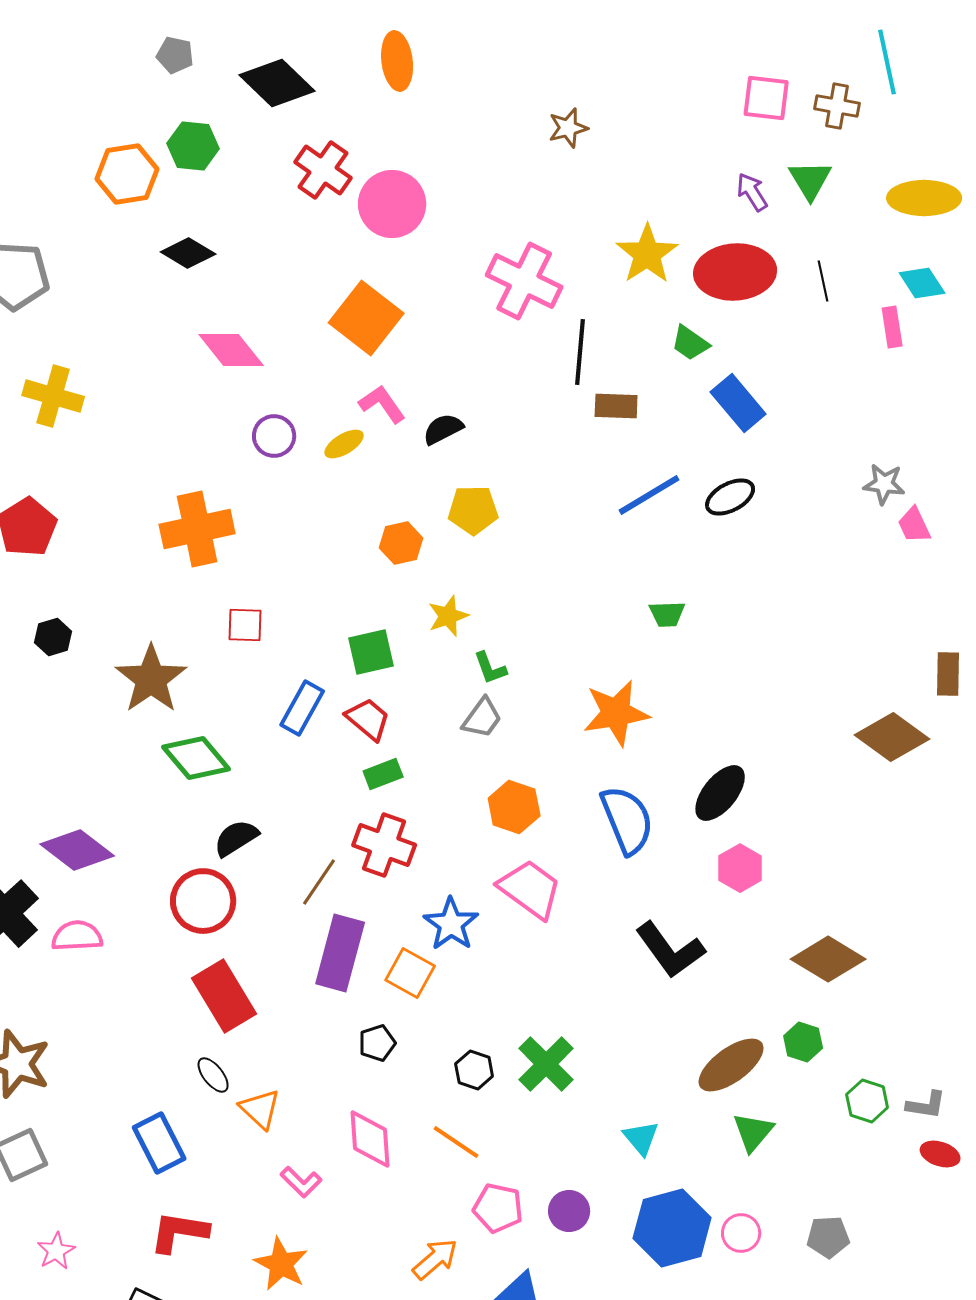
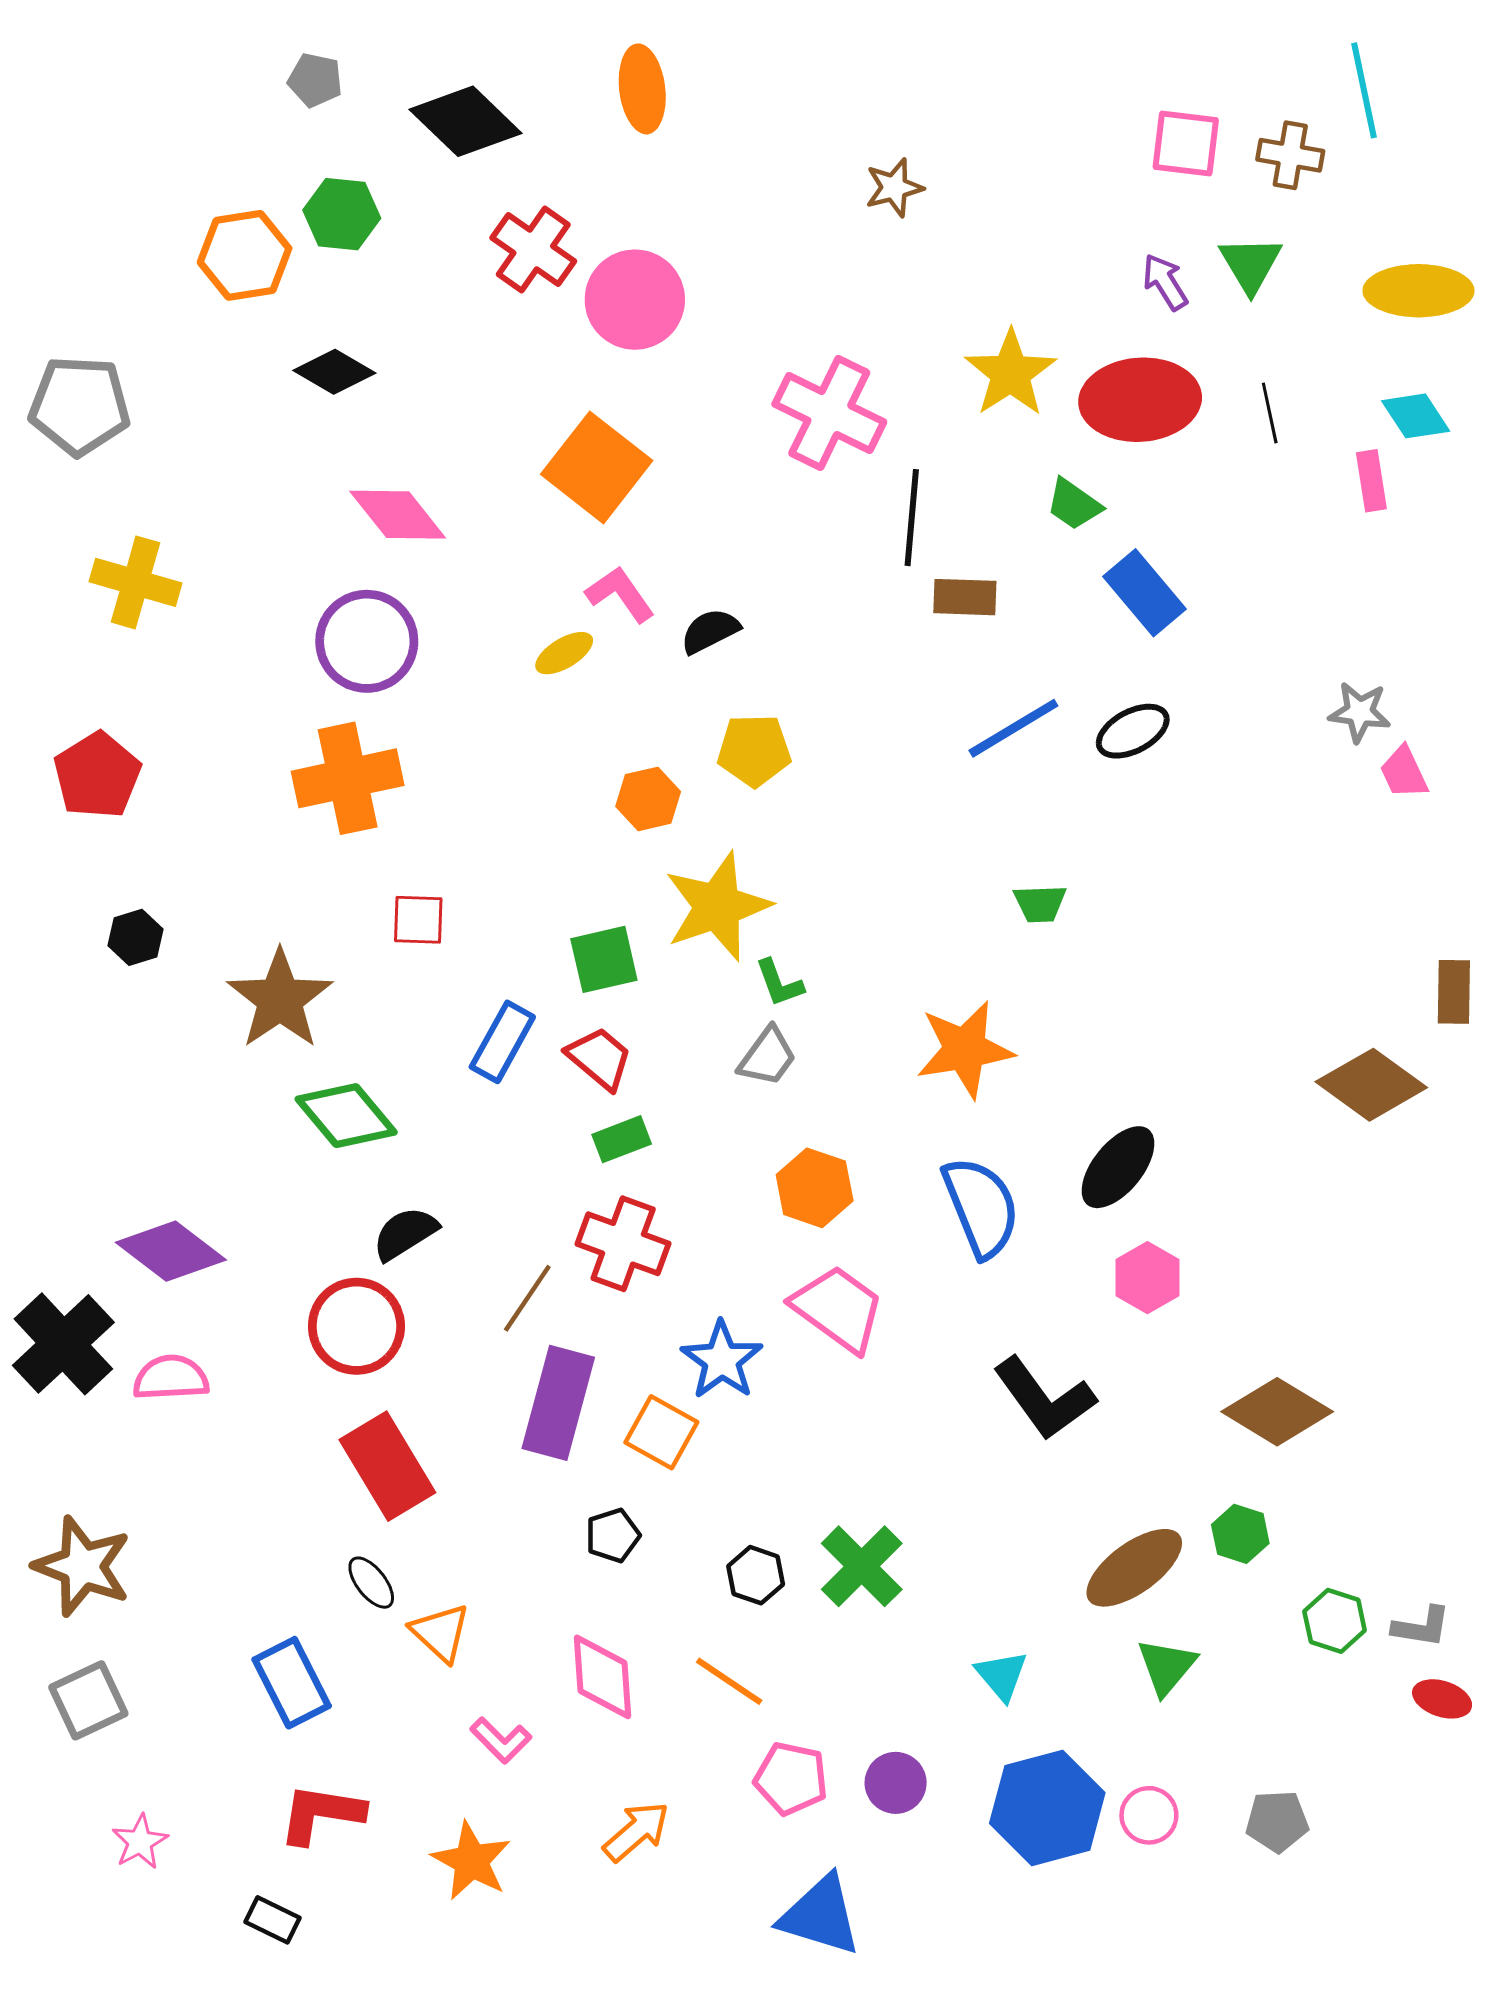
purple circle: (274, 436) -> (367, 641), moved, size x1.6
yellow star: (448, 616) -> (717, 906), size x1.8
orange arrow: (435, 1259) -> (636, 1831), moved

